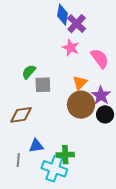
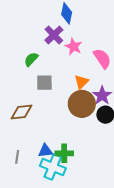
purple cross: (77, 24) -> (54, 35), moved
green semicircle: (29, 72) -> (31, 59), moved
blue triangle: (36, 146) -> (45, 151), moved

